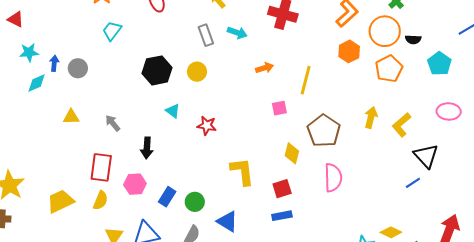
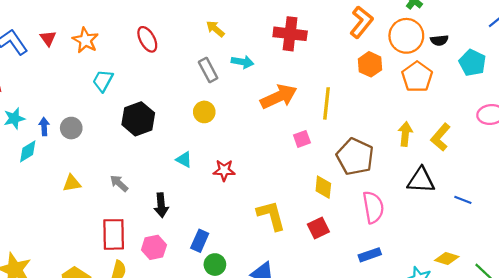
orange arrow: (264, 68) -> (279, 97), size x1.8
black hexagon: (157, 70) -> (138, 119), moved
black triangle: (426, 156) -> (421, 180), moved, turned -36
blue line: (413, 183) -> (463, 200), turned 63
blue rectangle: (167, 197) -> (200, 241), moved
green circle: (195, 202) -> (215, 265), moved
blue rectangle: (282, 216) -> (370, 255), moved

